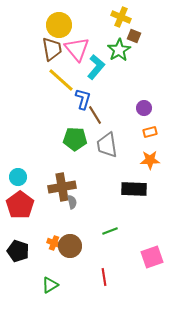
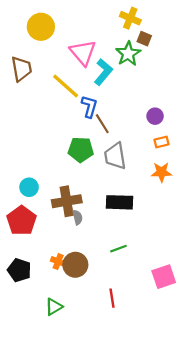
yellow circle: (59, 25) -> (41, 27), moved
brown trapezoid: (52, 49) -> (22, 69), moved
cyan circle: (18, 177) -> (29, 187), moved
black rectangle: (134, 189) -> (119, 202), moved

